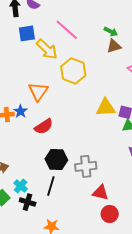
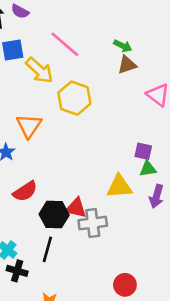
yellow triangle: (106, 108) -> (119, 187), moved
red semicircle: (44, 127) -> (25, 191), moved
red triangle: (100, 193) -> (76, 208), moved

